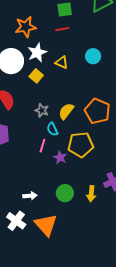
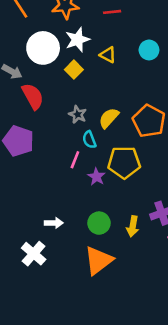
orange triangle: (46, 225) -> (98, 260), moved, turned 30

